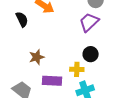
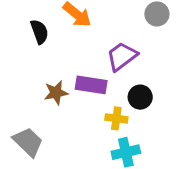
purple trapezoid: (89, 22) -> (122, 56), moved
purple rectangle: (52, 81) -> (91, 85), moved

